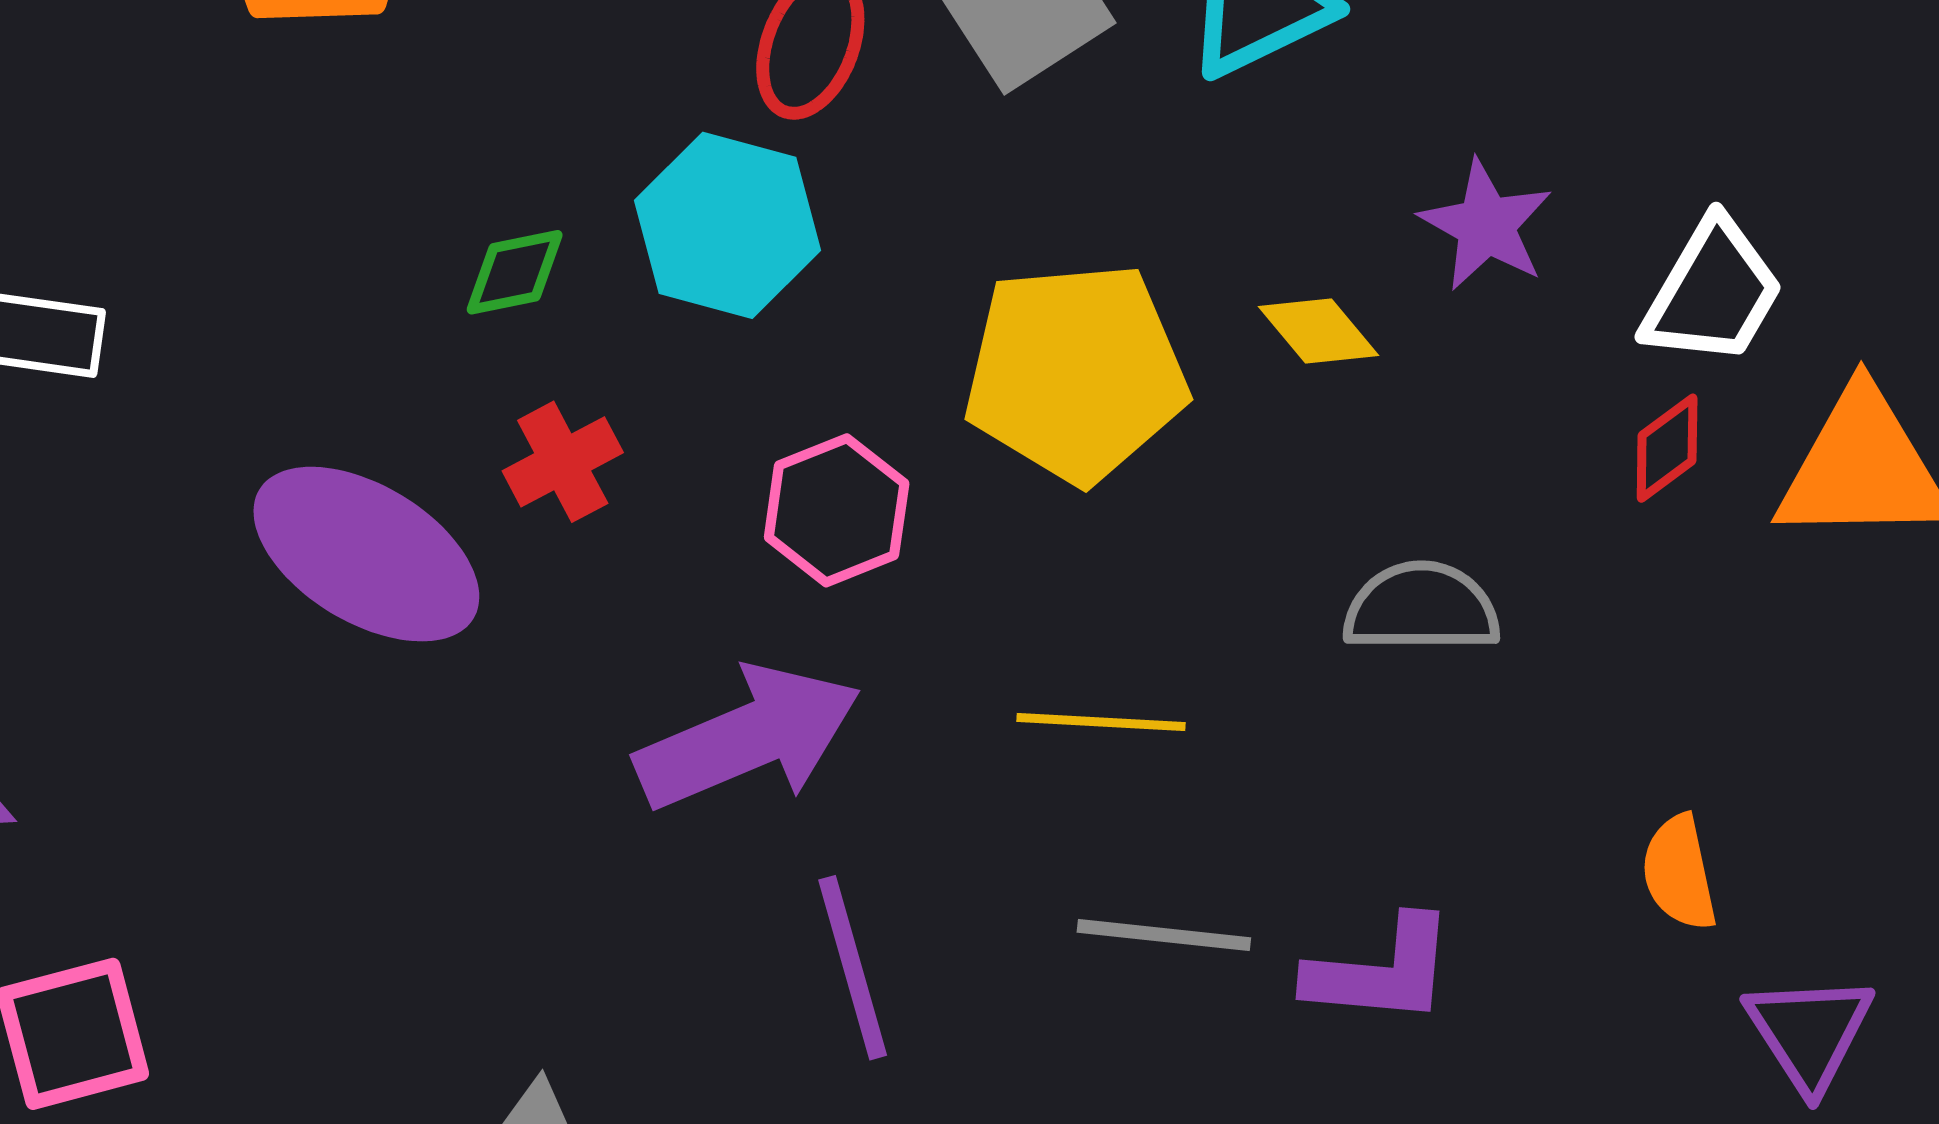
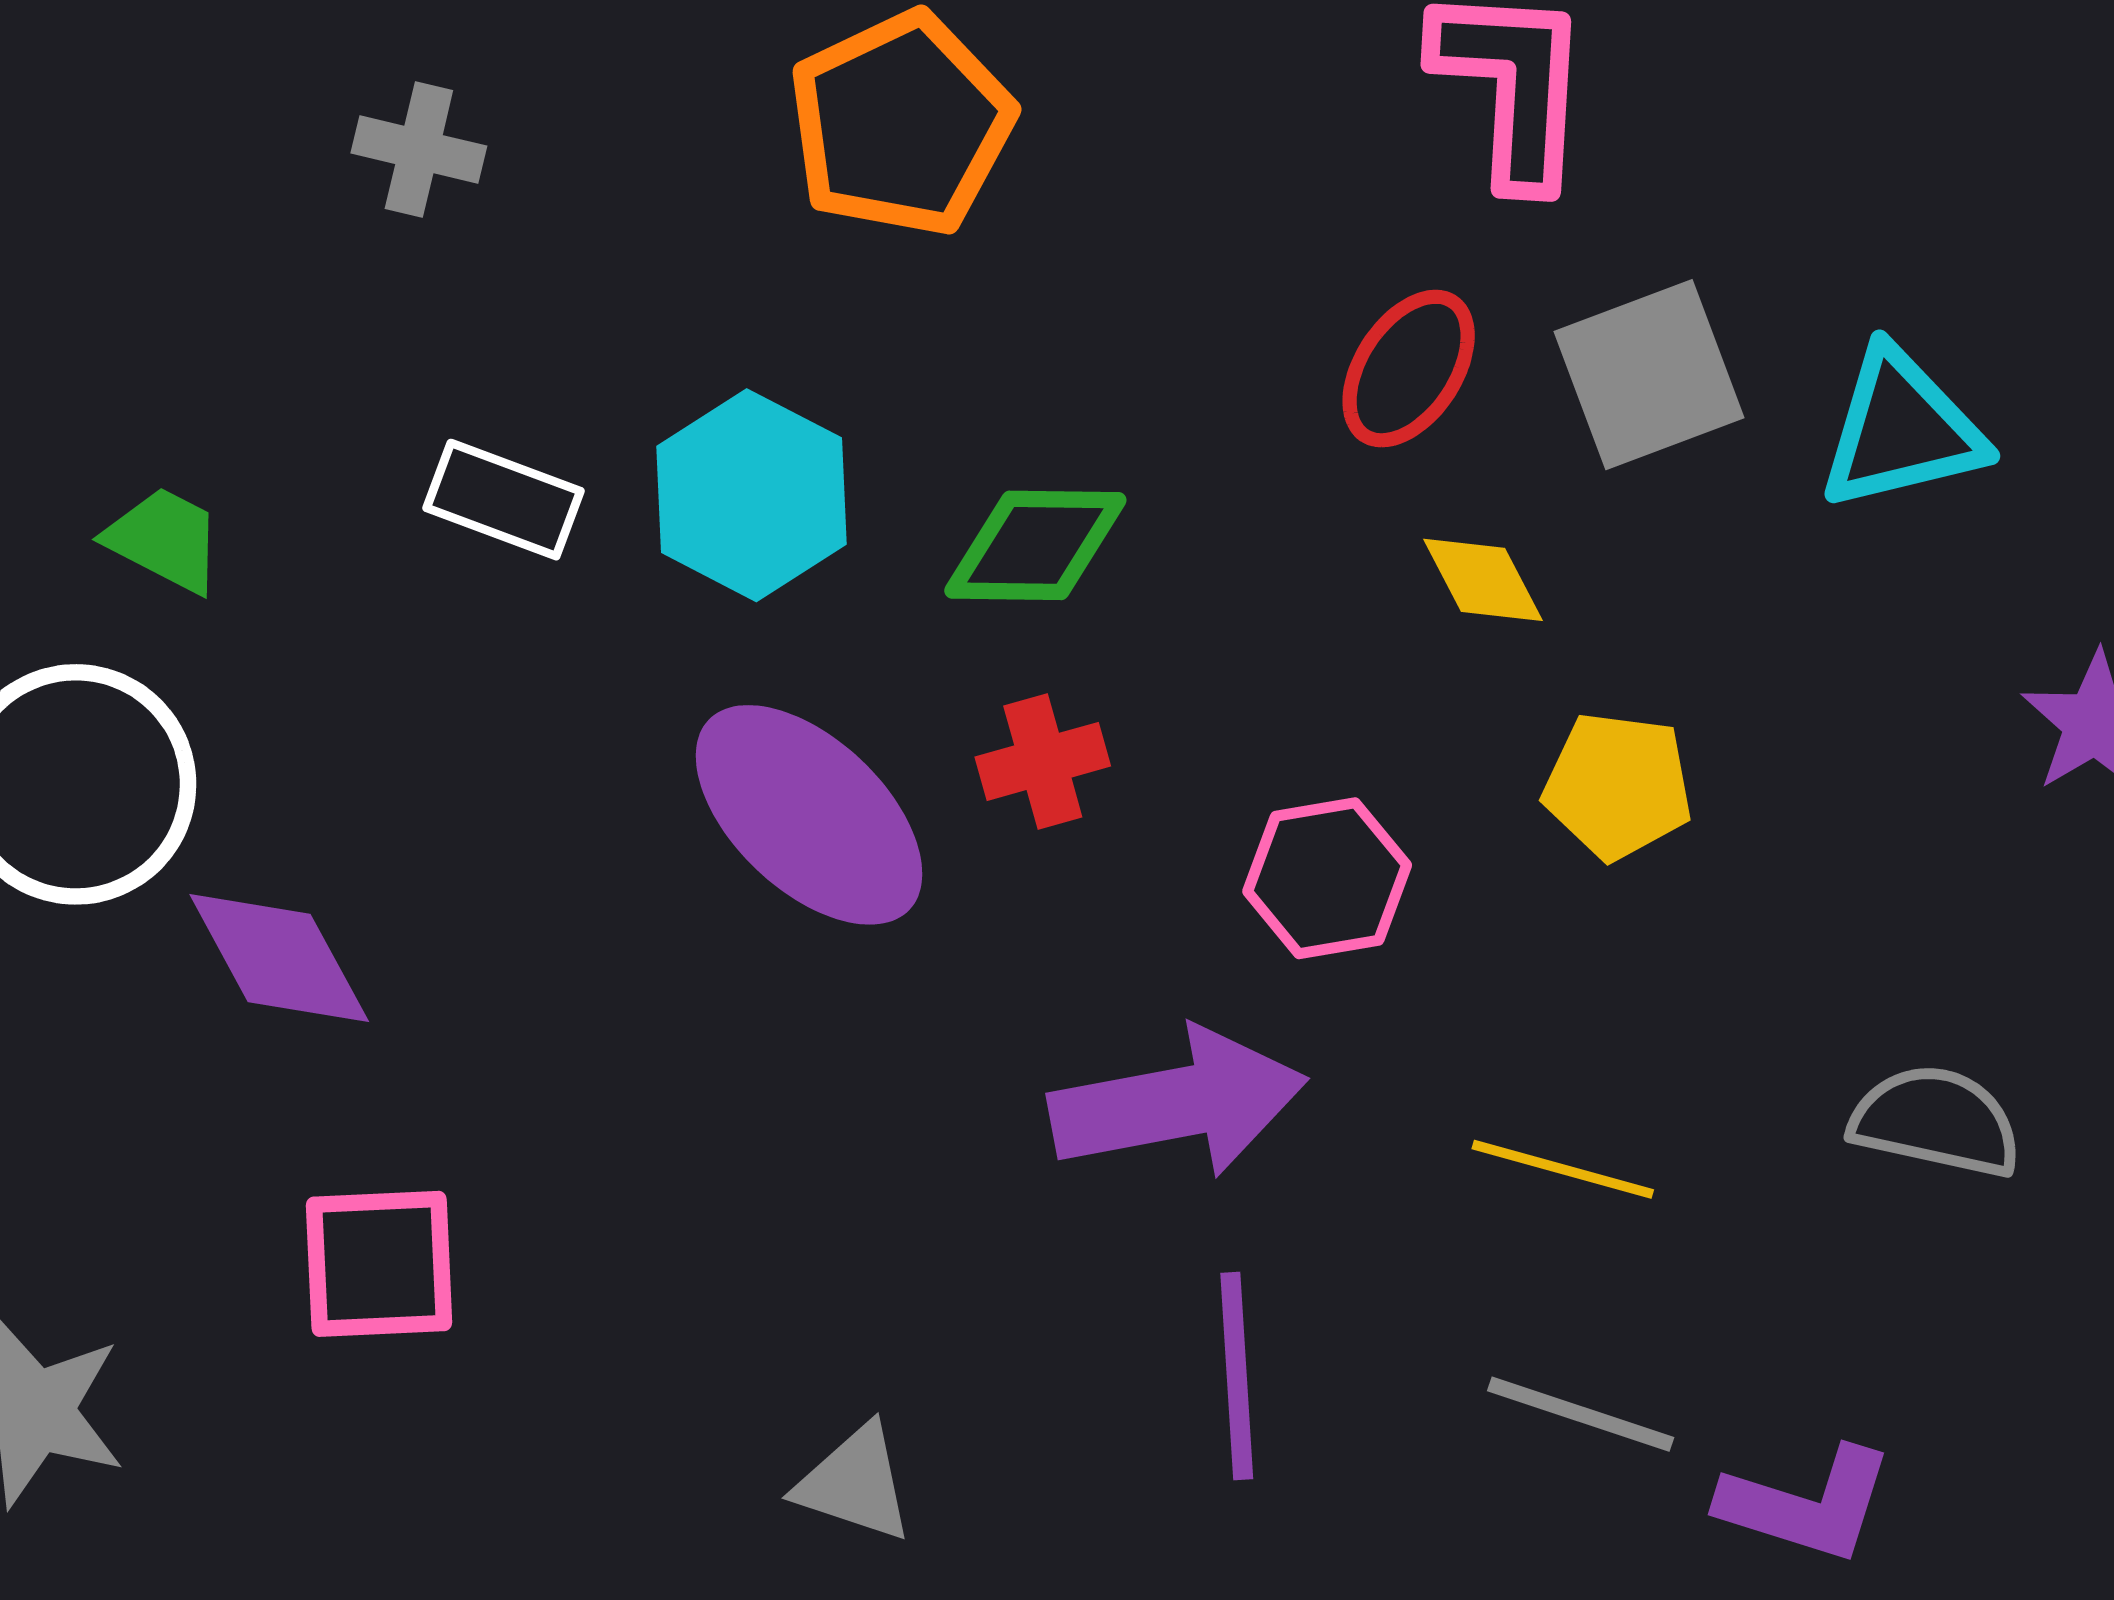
cyan hexagon: (728, 225) -> (752, 495), moved
green diamond: (515, 272) -> (1035, 545), size x1.5
yellow diamond: (1318, 331) -> (1483, 580), moved
yellow pentagon: (1076, 373) -> (1618, 786), size x0.6

